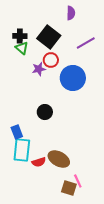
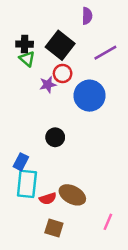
blue rectangle: (17, 132) -> (21, 162), turned 48
pink line: (78, 181) -> (108, 222), moved, turned 48
brown square: (69, 188) -> (54, 228), moved

